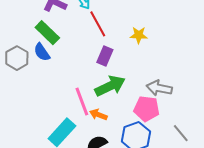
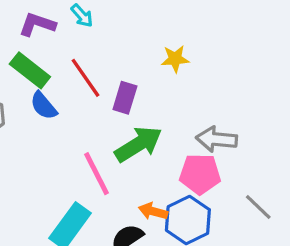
red line: (98, 24) -> (86, 78), moved
blue semicircle: (42, 52) -> (44, 106), moved
orange arrow: (98, 115) -> (153, 211), moved

